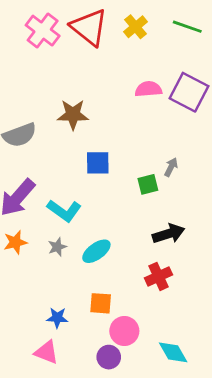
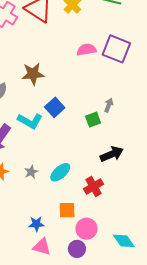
blue square: (98, 163) -> (55, 107), turned -36
cyan L-shape: (64, 211) -> (30, 121), moved
red cross: (159, 276) -> (94, 187), moved
pink triangle: (46, 352) -> (42, 247), moved

